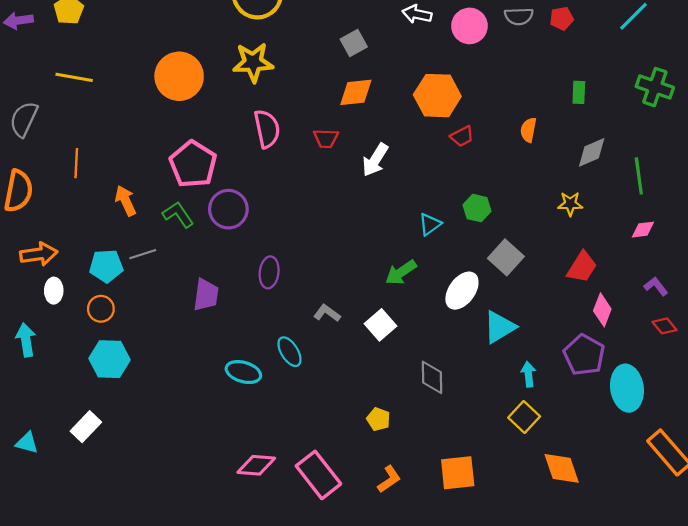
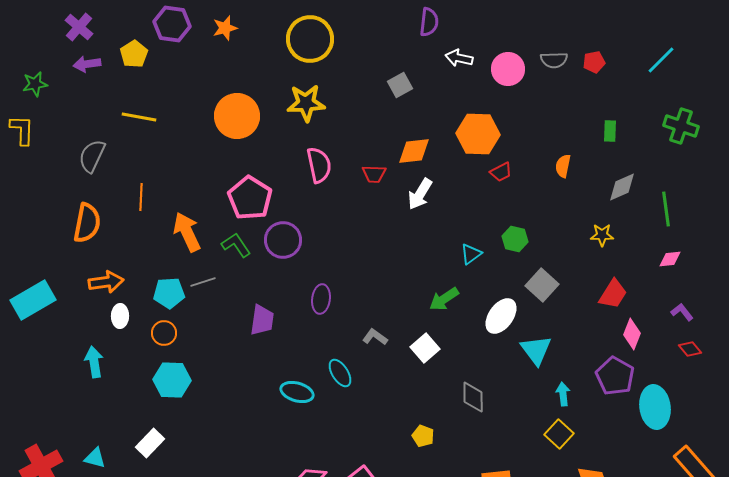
orange diamond: (356, 92) -> (414, 151), moved
orange arrow: (126, 201) -> (187, 232), size x1.4
cyan triangle: (499, 327) -> (536, 350), turned -36

